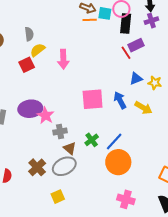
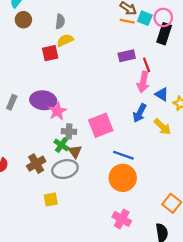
purple rectangle: (136, 45) -> (127, 56), moved
red line: (126, 53) -> (147, 65), moved
pink arrow: (63, 59) -> (143, 82), moved
blue triangle: (136, 79) -> (162, 94), turned 40
pink square: (93, 99) -> (101, 125), moved, turned -30
blue arrow: (120, 100) -> (140, 113), turned -138
green cross: (92, 140) -> (61, 145), moved, turned -32
blue line: (114, 142) -> (123, 155), turned 54

